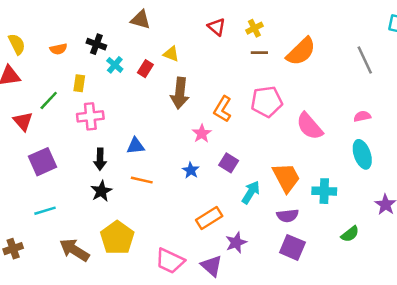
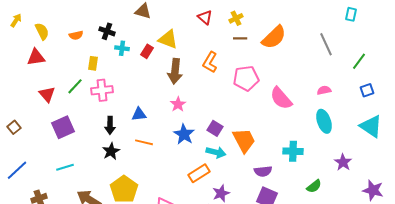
yellow triangle: (171, 54) -> (168, 39), size x1.5
cyan cross: (115, 65) -> (122, 48), turned -32
green line: (49, 100) -> (75, 86), moved
orange L-shape: (223, 109) -> (210, 62), moved
pink star: (202, 134) -> (178, 104), moved
blue star: (191, 170) -> (184, 134), size x1.5
orange trapezoid: (286, 178) -> (244, 140), moved
cyan arrow: (251, 192) -> (216, 152), moved, turned 72

